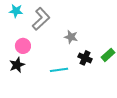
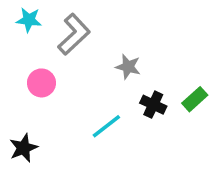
black star: (17, 65) -> (23, 148), moved
cyan line: (59, 70) -> (106, 126), turned -30

